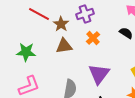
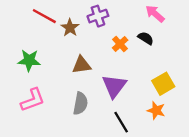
orange cross: (93, 38) -> (120, 44), moved
brown triangle: (64, 46) -> (82, 65), moved

